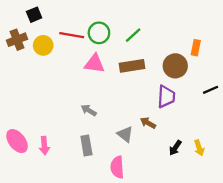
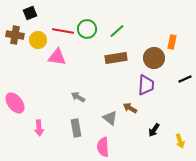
brown cross: (17, 40) -> (15, 35), turned 30
pink triangle: (94, 64) -> (57, 57), moved
pink ellipse: (17, 141) -> (15, 103), moved
yellow arrow: (199, 148) -> (180, 141), moved

